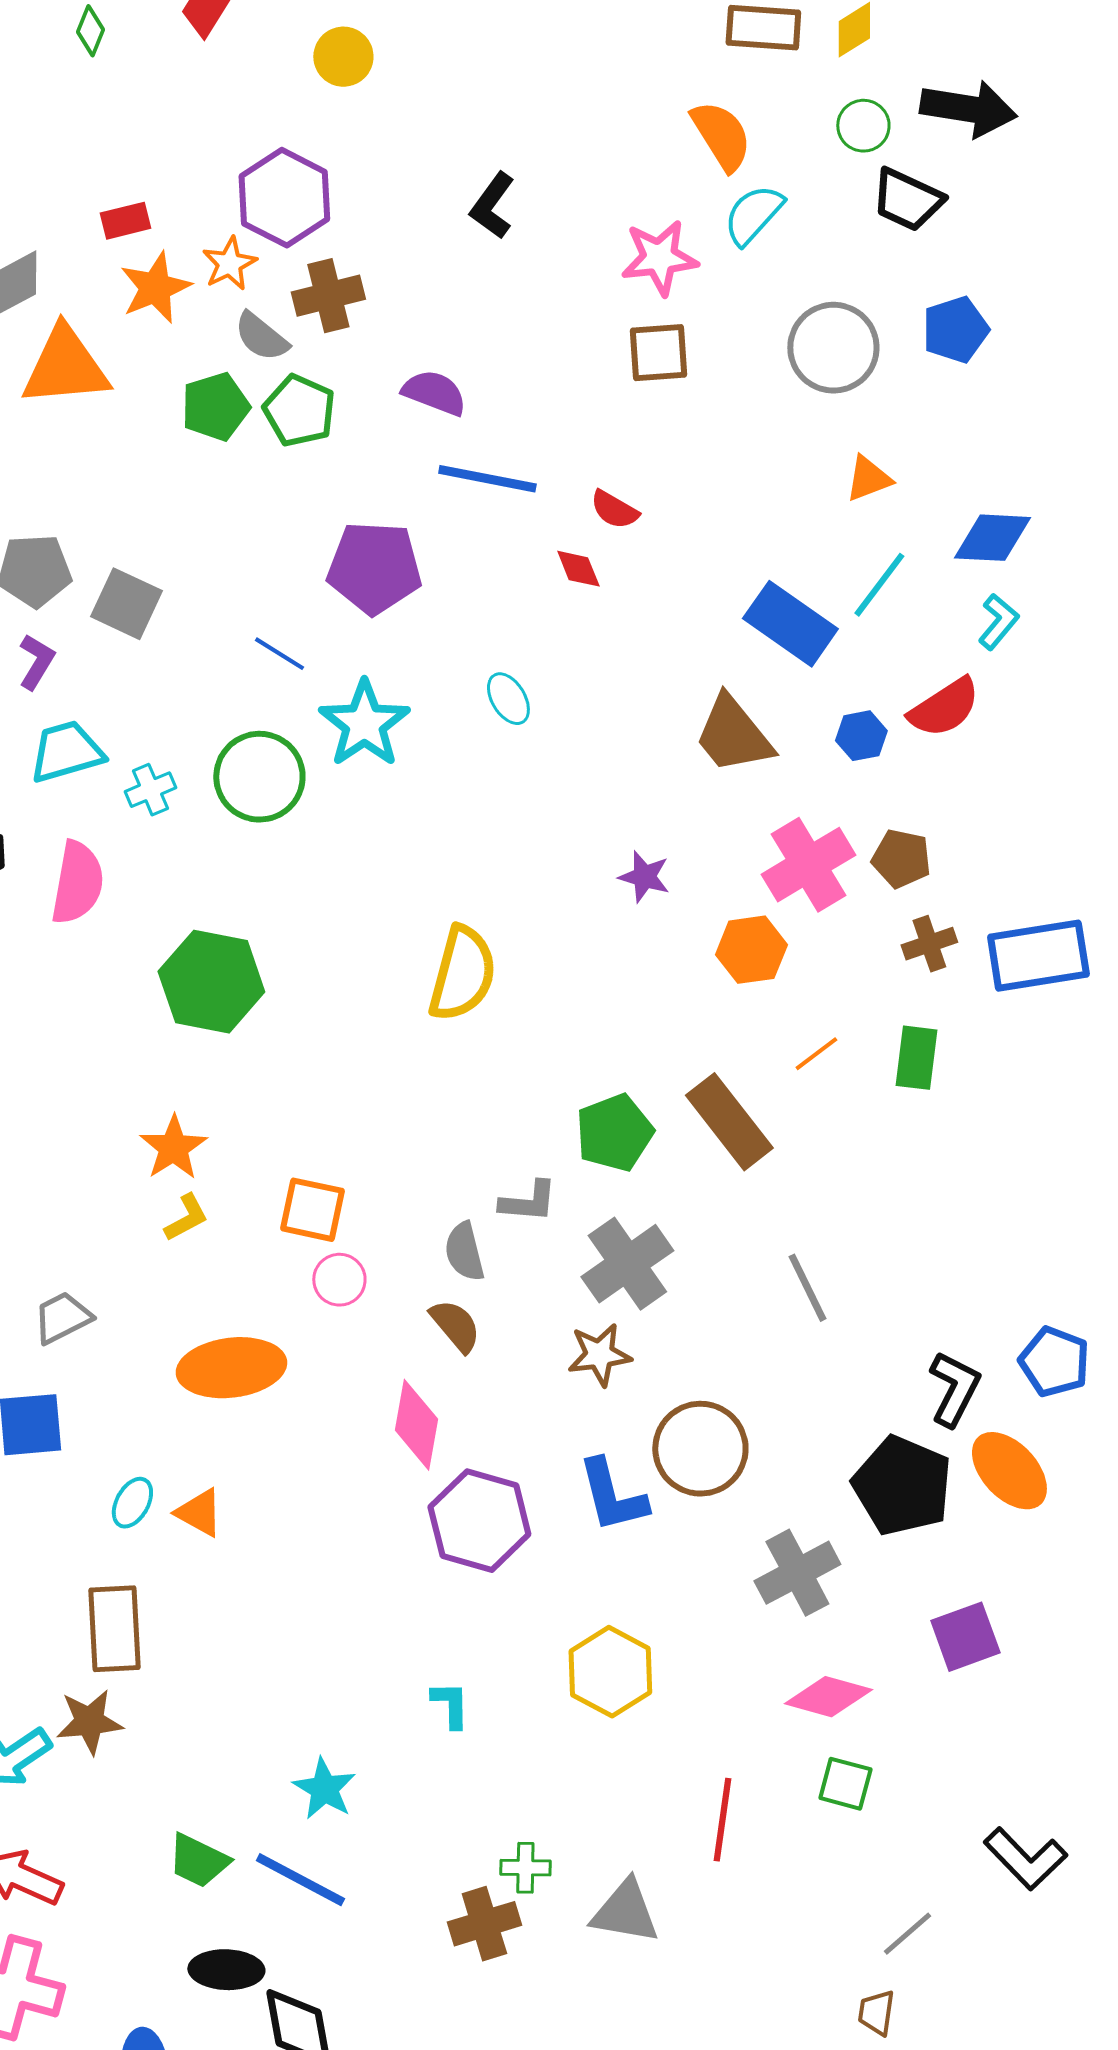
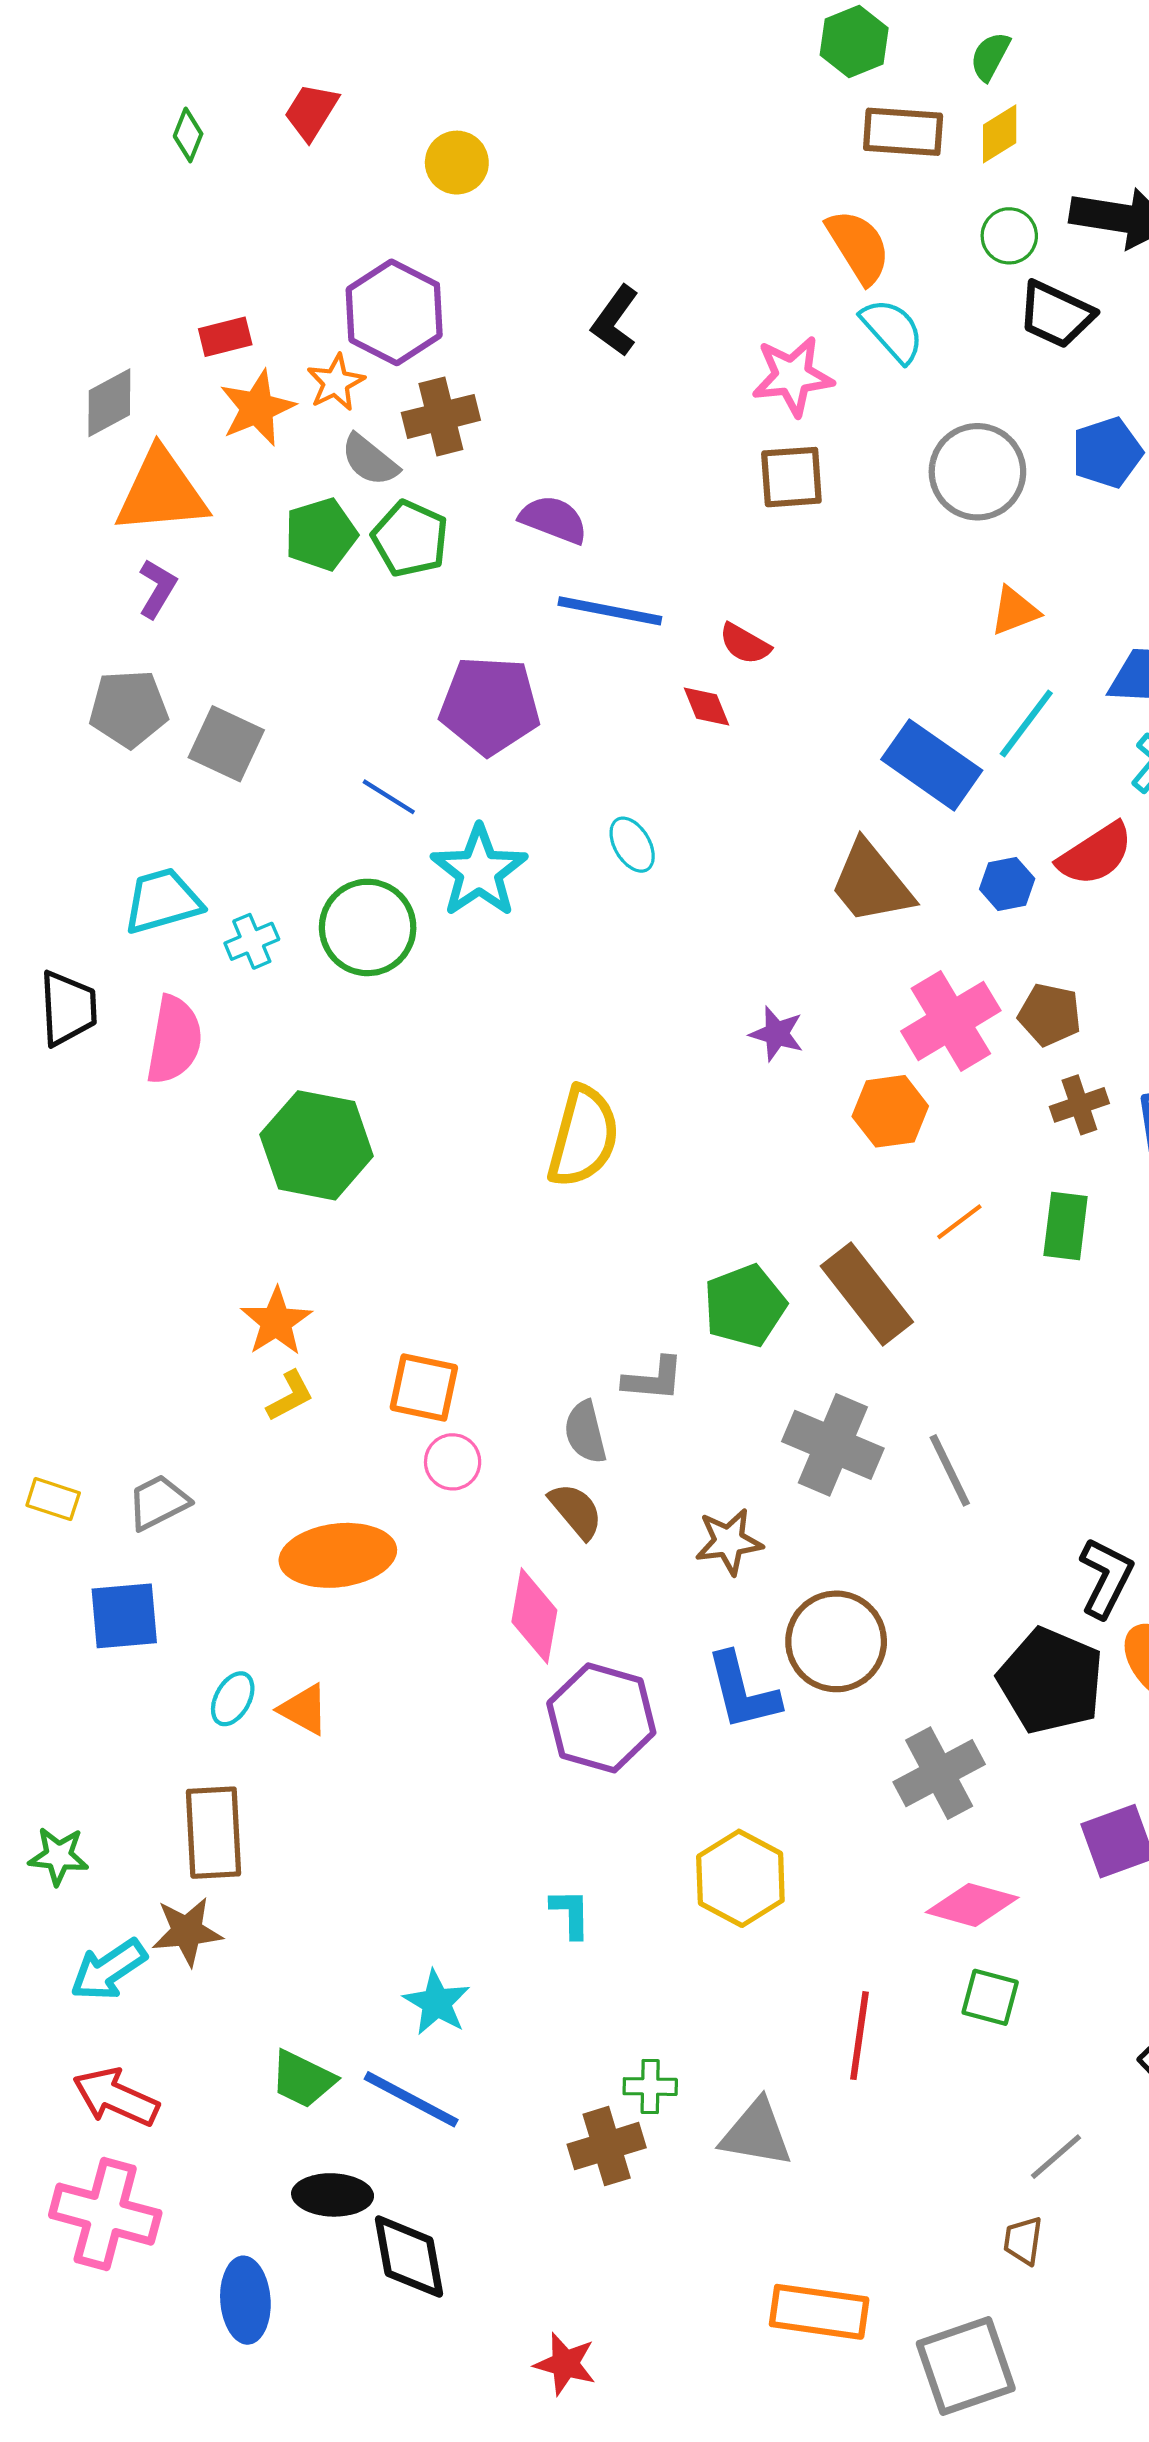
cyan semicircle: (753, 215) -> (892, 330), turned 96
purple L-shape: (36, 662) -> (157, 589), moved
gray cross: (627, 1264) -> (833, 1445), moved, turned -32

